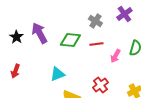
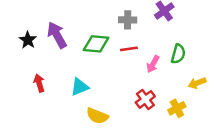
gray cross: (95, 21) -> (128, 20), turned -32
red arrow: (15, 71) -> (39, 83), moved, turned 144
red cross: (100, 85) -> (145, 99), moved

